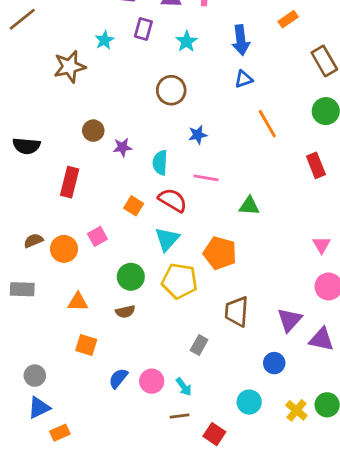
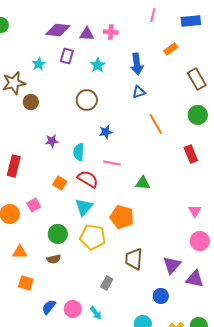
brown circle: (93, 131) -> (31, 102), moved

